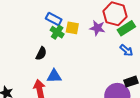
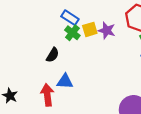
yellow square: (72, 28) -> (90, 29), turned -32
purple star: (97, 28) -> (107, 30), moved

